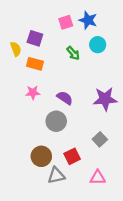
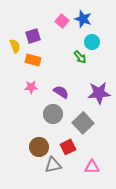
pink square: (66, 22) -> (62, 21), turned -32
purple square: (35, 38) -> (33, 36), turned -35
green arrow: (73, 53) -> (80, 57), moved
gray square: (100, 139) -> (83, 123), moved, size x1.5

